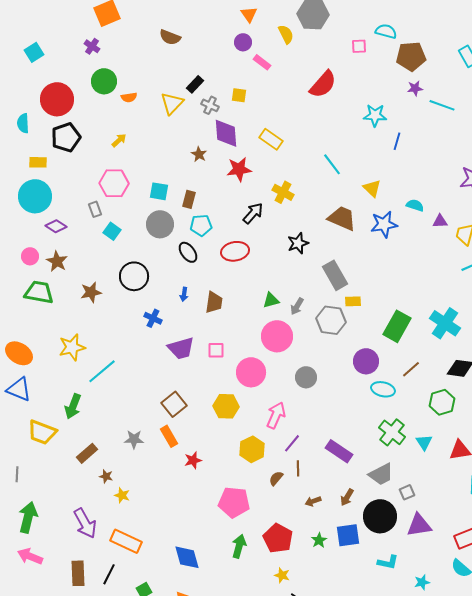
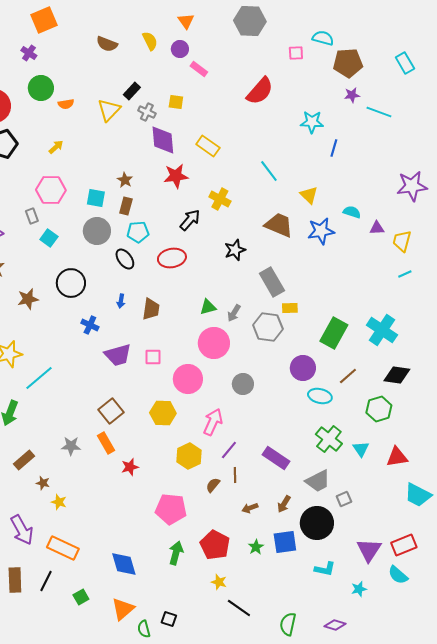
yellow semicircle: (286, 34) -> (150, 41), moved
brown star: (199, 154) -> (125, 180), moved
purple triangle: (419, 525) -> (369, 550), moved, turned -48

